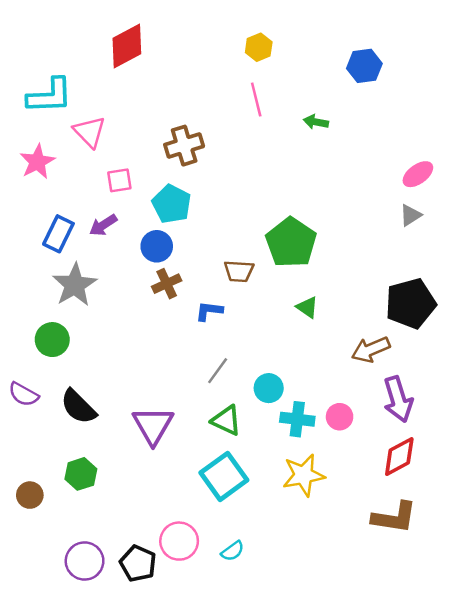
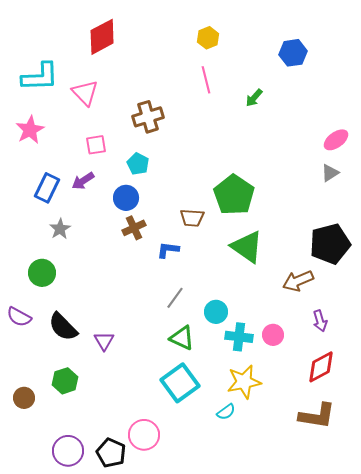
green arrow: (316, 122) -> (254, 98), turned -60
pink triangle: (90, 132) -> (85, 93), moved
cyan pentagon: (172, 204) -> (138, 164), size x0.7
gray star: (75, 285) -> (60, 229), size x0.6
green triangle: (307, 307) -> (247, 247), size x1.8
purple arrow: (398, 399) -> (320, 321), size x0.6
purple triangle: (153, 425) -> (104, 341), moved, size x0.6
cyan semicircle: (233, 551) -> (226, 412), moved

